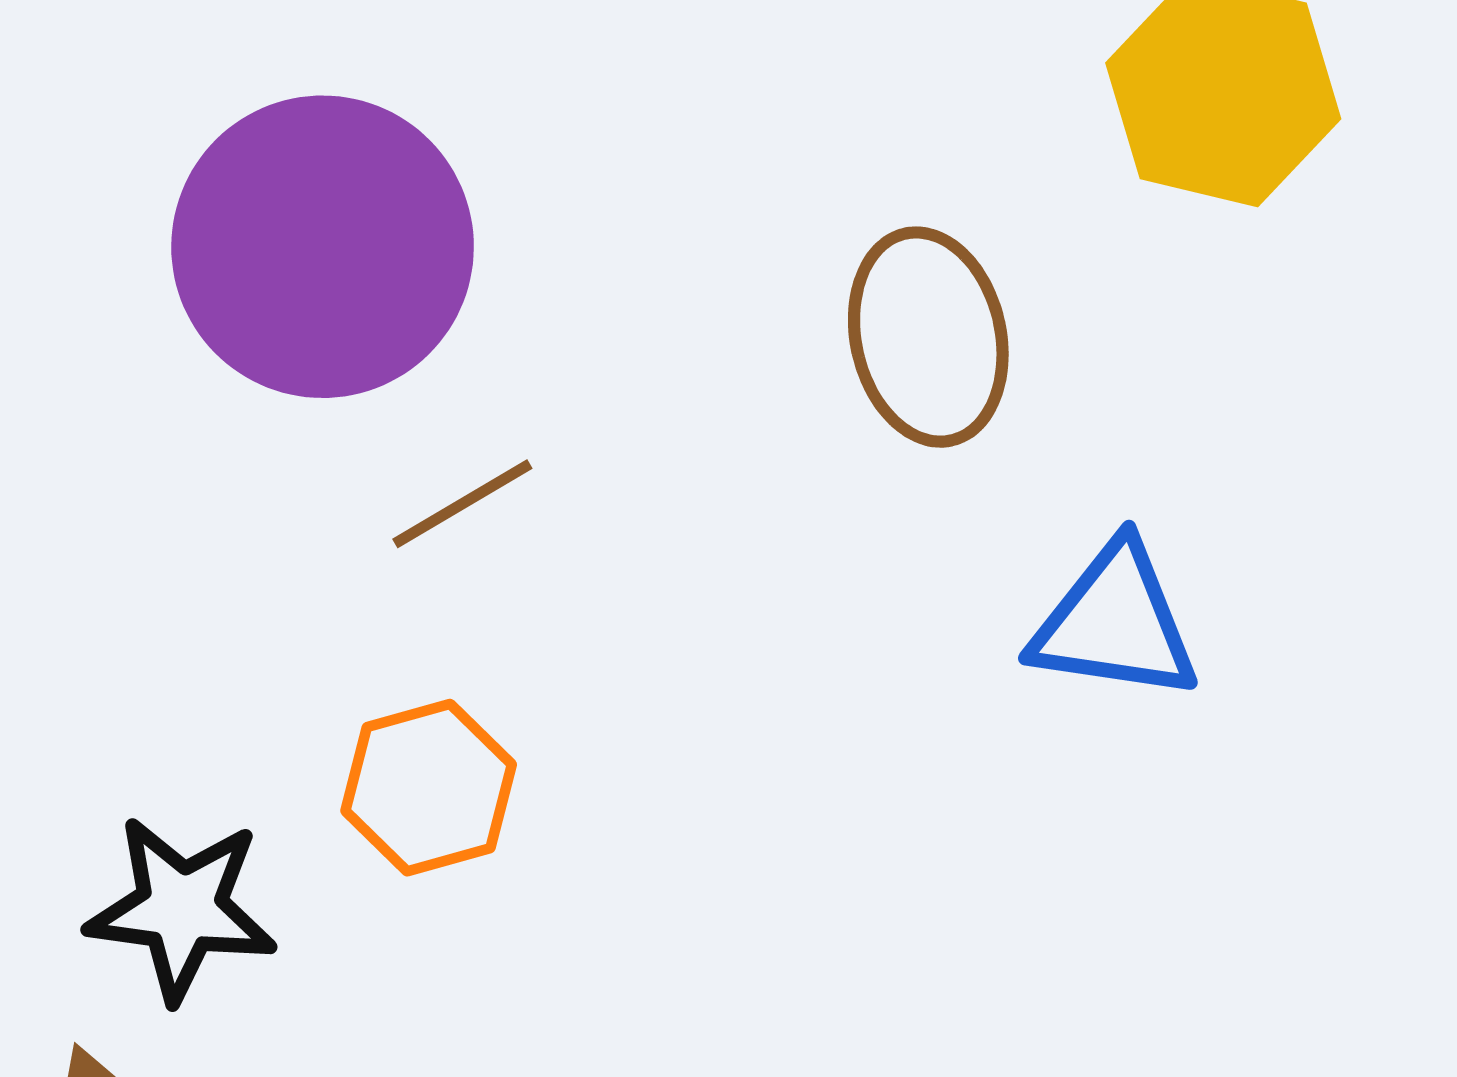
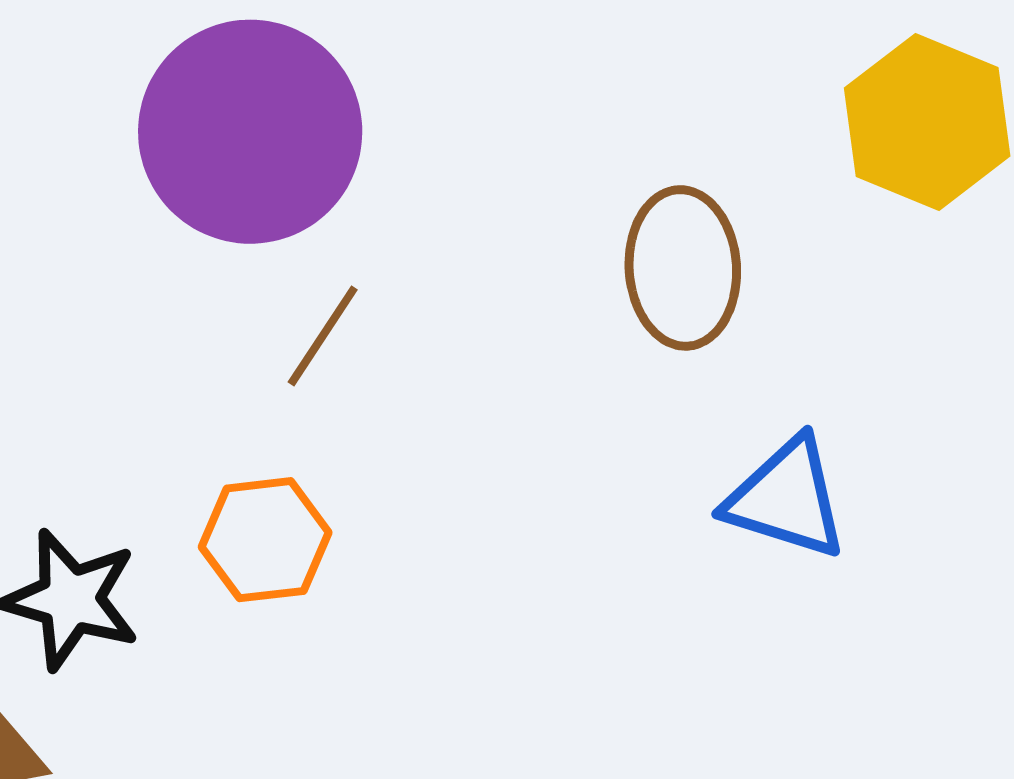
brown line: (462, 504) -> (323, 336), turned -35

